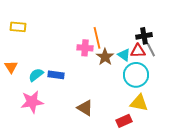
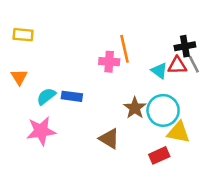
brown star: (105, 57) -> (135, 108), moved
orange triangle: (11, 67) -> (19, 77), moved
cyan circle: (136, 75) -> (163, 110), moved

